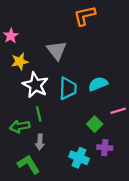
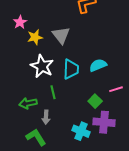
yellow star: (20, 62) -> (35, 37), moved
green line: (39, 114) -> (53, 92), moved
purple cross: (105, 148) -> (104, 122), size x1.5

